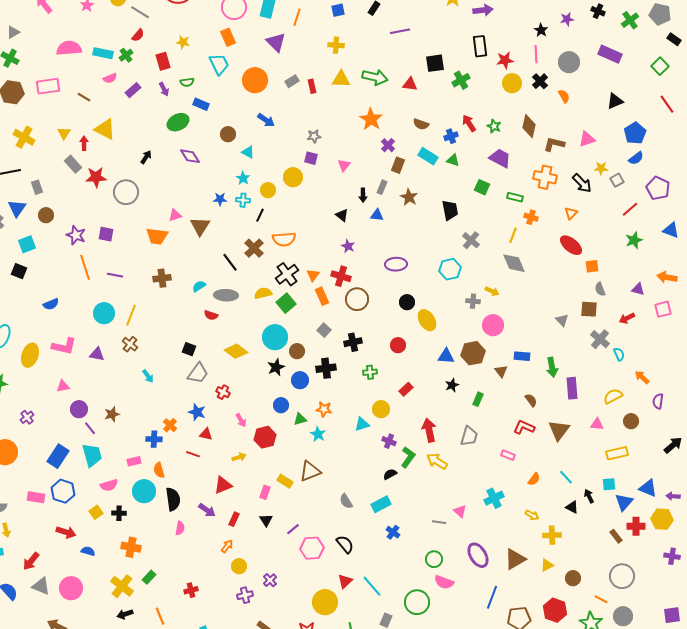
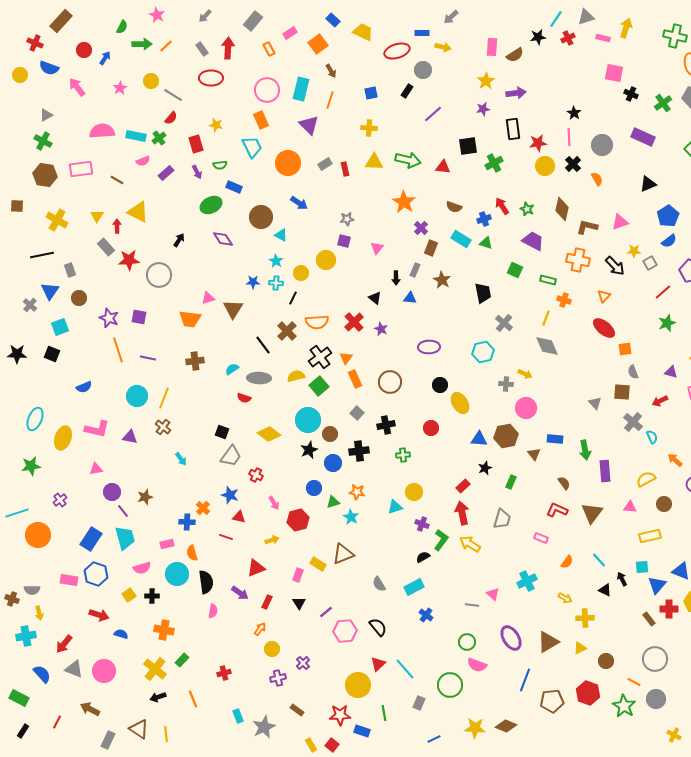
purple star: (567, 19) -> (483, 109), moved
purple line: (400, 31) -> (433, 114), turned -30
brown circle: (228, 134) -> (261, 217), size x1.5
red cross: (341, 276) -> (354, 322), moved, turned 30
red rectangle: (406, 389) -> (463, 486), moved

